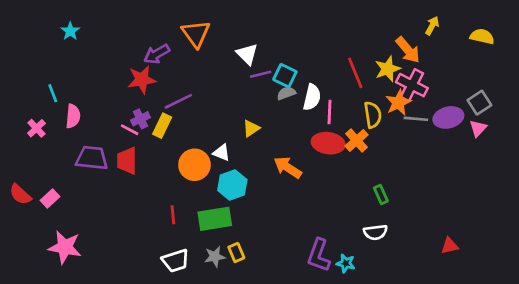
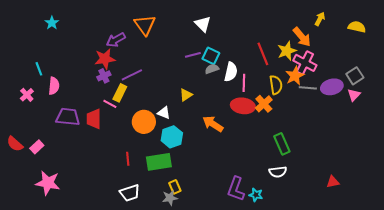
white triangle: (247, 54) -> (203, 24), moved
purple cross: (140, 119) -> (104, 76), moved
pink line: (130, 130) -> (110, 104), moved
green rectangle: (381, 194) -> (282, 144), size x1.5
gray star: (215, 257) -> (170, 198), moved

